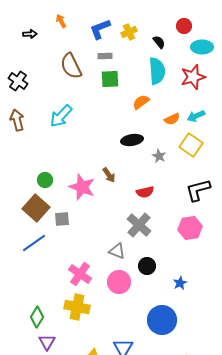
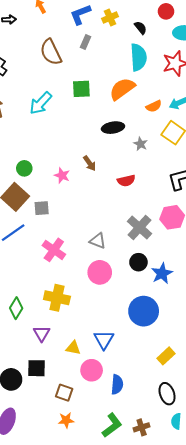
gray rectangle: (105, 56) -> (85, 42), turned -64
green square: (110, 79) -> (81, 89), moved
orange semicircle: (141, 102) -> (122, 89), size x1.5
pink star: (82, 187) -> (62, 176), size x0.6
gray cross: (139, 225) -> (139, 228), moved
black circle: (147, 266) -> (138, 262), moved
pink cross: (80, 274) -> (54, 250), moved
blue star: (180, 283) -> (162, 273), size x1.5
purple triangle: (47, 342) -> (42, 334), moved

